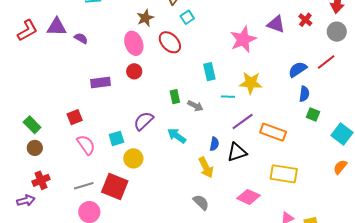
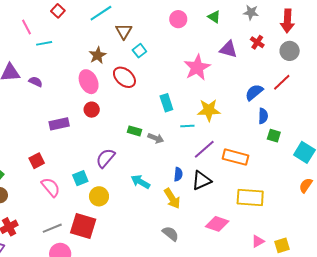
green rectangle: (175, 97) -> (135, 131), turned -56
cyan arrow: (177, 136) -> (140, 182), moved

